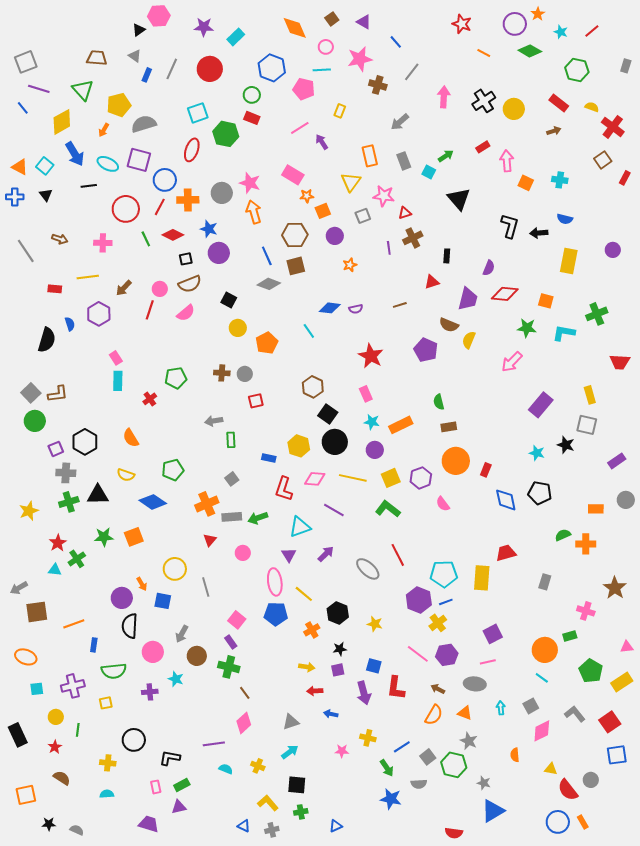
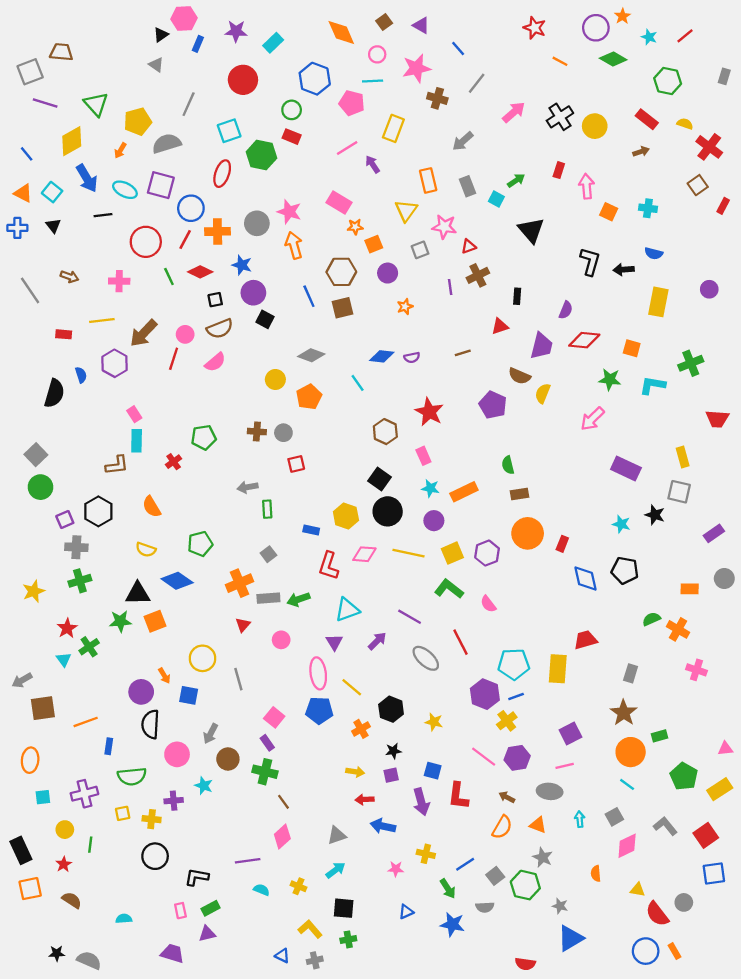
brown trapezoid: (97, 58) -> (61, 52), moved
gray line: (172, 69) -> (189, 104), moved
blue rectangle: (147, 75) -> (198, 44), moved
pink arrow: (444, 97) -> (514, 112), turned 45
blue line: (23, 108) -> (27, 154), moved
yellow rectangle: (340, 111) -> (393, 128), size x1.6
red rectangle: (483, 147) -> (559, 170), turned -40
gray diamond: (269, 284) -> (311, 355), moved
brown arrow: (124, 288) -> (143, 333), size x1.5
black square: (229, 300) -> (265, 319), moved
brown hexagon: (313, 387) -> (385, 432), moved
brown L-shape: (58, 394) -> (117, 465), moved
purple rectangle: (541, 405) -> (626, 469), turned 75
black triangle: (98, 495) -> (138, 594), moved
pink semicircle: (443, 504) -> (488, 604), moved
purple line: (334, 510) -> (410, 617), moved
orange cross: (586, 544) -> (678, 629), turned 30
cyan triangle: (55, 570) -> (64, 659), turned 48
brown star: (615, 588) -> (624, 713), moved
pink cross: (586, 611) -> (697, 670), moved
orange ellipse: (26, 657) -> (30, 760), turned 75
blue arrow: (331, 714) -> (383, 826), size x1.5
yellow cross: (108, 763) -> (152, 819), moved
orange square: (26, 795) -> (30, 889), moved
blue triangle: (336, 826) -> (406, 912), moved
gray semicircle: (77, 830) -> (89, 960), size x1.5

